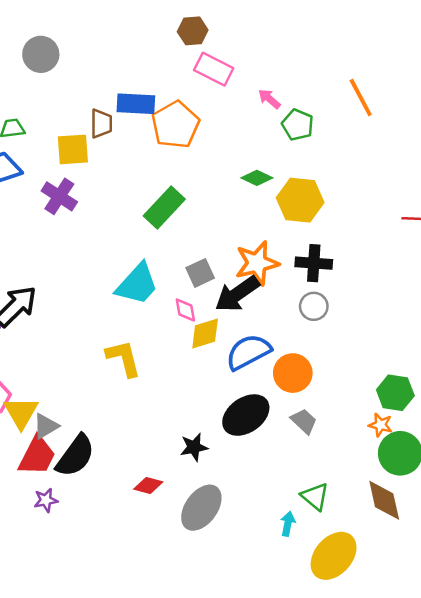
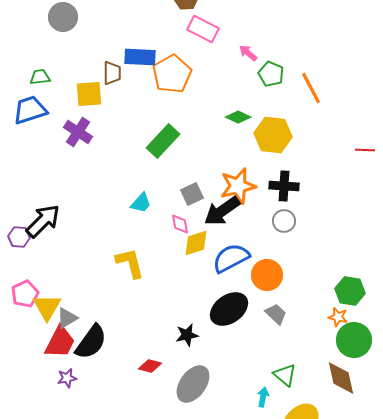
orange line: (361, 98) -> (311, 88), moved
cyan trapezoid: (137, 284) -> (141, 203), size x0.6

